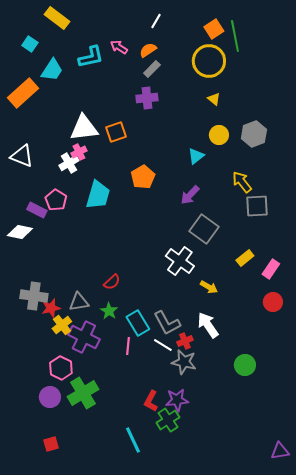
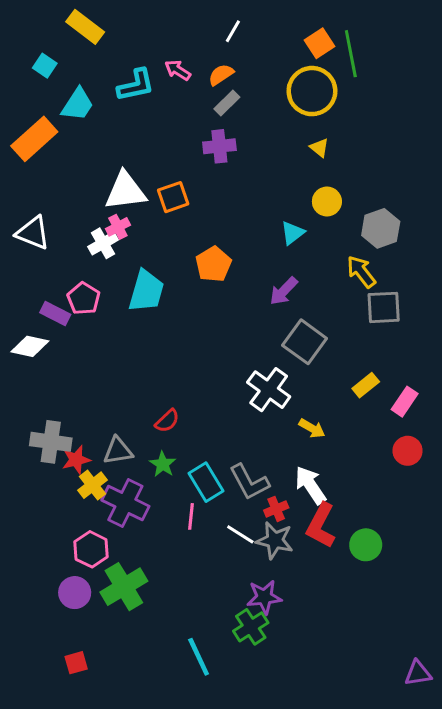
gray hexagon: (254, 134) -> (381, 228), moved
white line: (163, 345) -> (240, 534), moved
red L-shape: (151, 401) -> (321, 525), moved, size x1.4

